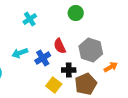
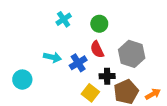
green circle: (76, 13) -> (99, 24), moved
cyan arrow: (20, 53) -> (52, 57), turned -147
orange arrow: (111, 67) -> (153, 94), moved

